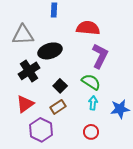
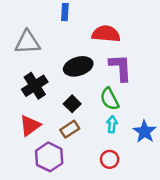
black ellipse: (50, 51) -> (78, 66), moved
purple L-shape: (100, 56) -> (120, 68), turned -30
green semicircle: (91, 82) -> (110, 99), turned -150
blue star: (120, 109) -> (145, 132), turned -30

